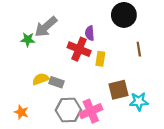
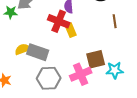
yellow rectangle: (100, 59) -> (71, 30), moved, turned -32
gray rectangle: (57, 82) -> (38, 52), size x1.5
pink cross: (91, 111) -> (81, 74), moved

